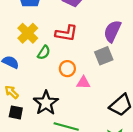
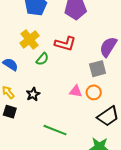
orange circle: (67, 69) -> (94, 92), moved
black star: (46, 103) -> (33, 94), moved, size x0.6

